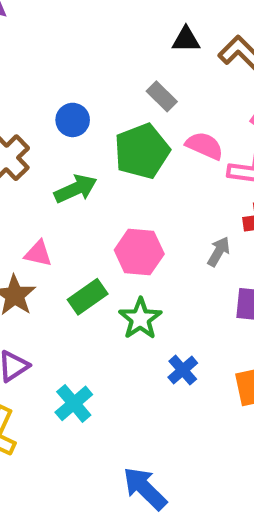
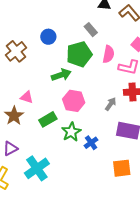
pink semicircle: (204, 146) -> (108, 54), turned 72
green arrow: (76, 189) -> (61, 75), moved
blue cross: (183, 370) -> (91, 143), moved
cyan cross: (74, 403) -> (37, 168), size x1.4

